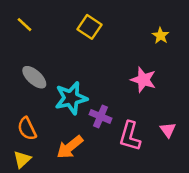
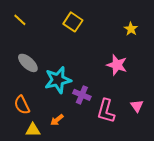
orange arrow: (70, 147) -> (57, 120), size x0.6
yellow triangle: (22, 159) -> (33, 130), moved, turned 42

